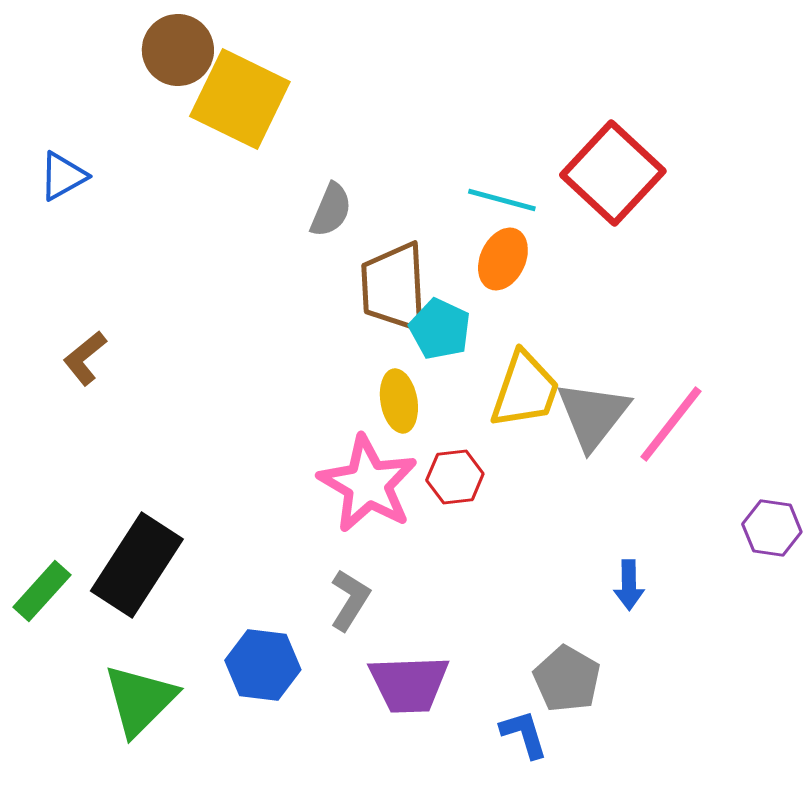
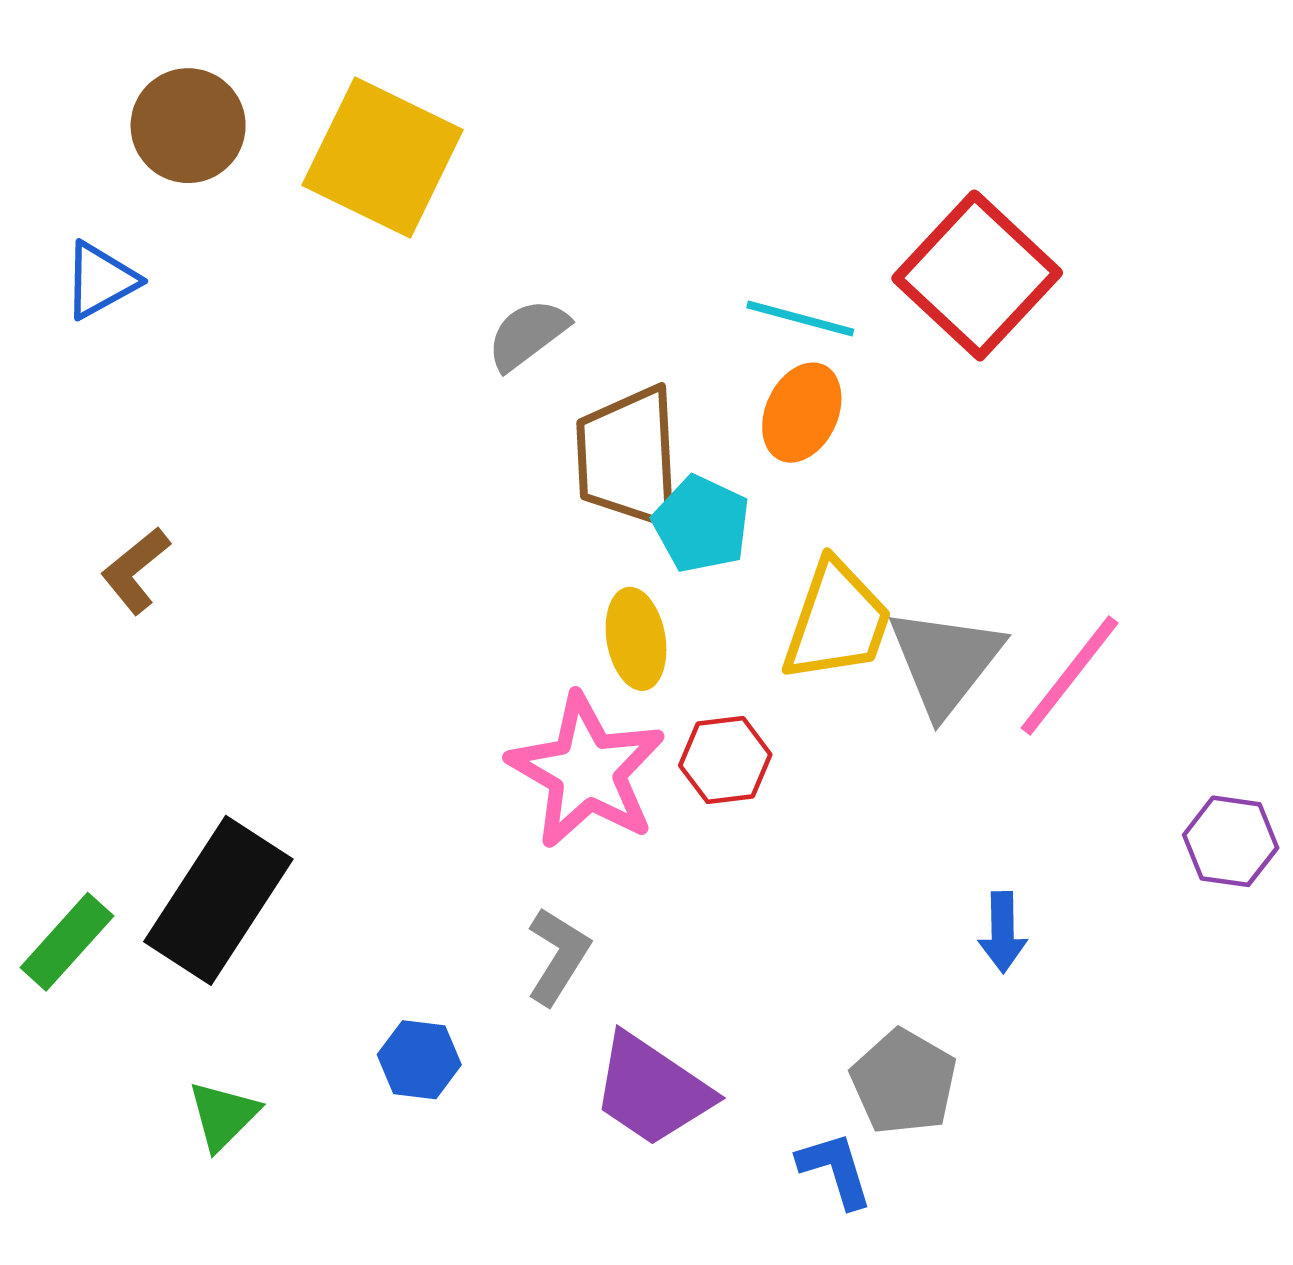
brown circle: (178, 50) -> (188, 126), moved
gray semicircle: (331, 210) -> (528, 334), turned -150
blue hexagon: (263, 665) -> (419, 1060), size x0.7
purple trapezoid: (409, 684) -> (652, 1090), turned 36
green triangle: (140, 700) -> (223, 1115), size x0.6

